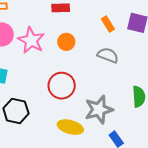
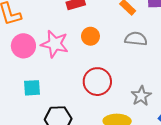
gray star: (99, 110) -> (141, 96), size x0.7

